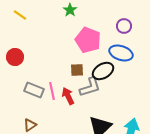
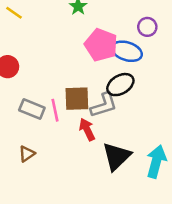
blue ellipse: (121, 53) -> (127, 51), moved
brown square: (77, 70) -> (77, 99), moved, size x1.5
red arrow: (68, 96) -> (87, 129), moved

